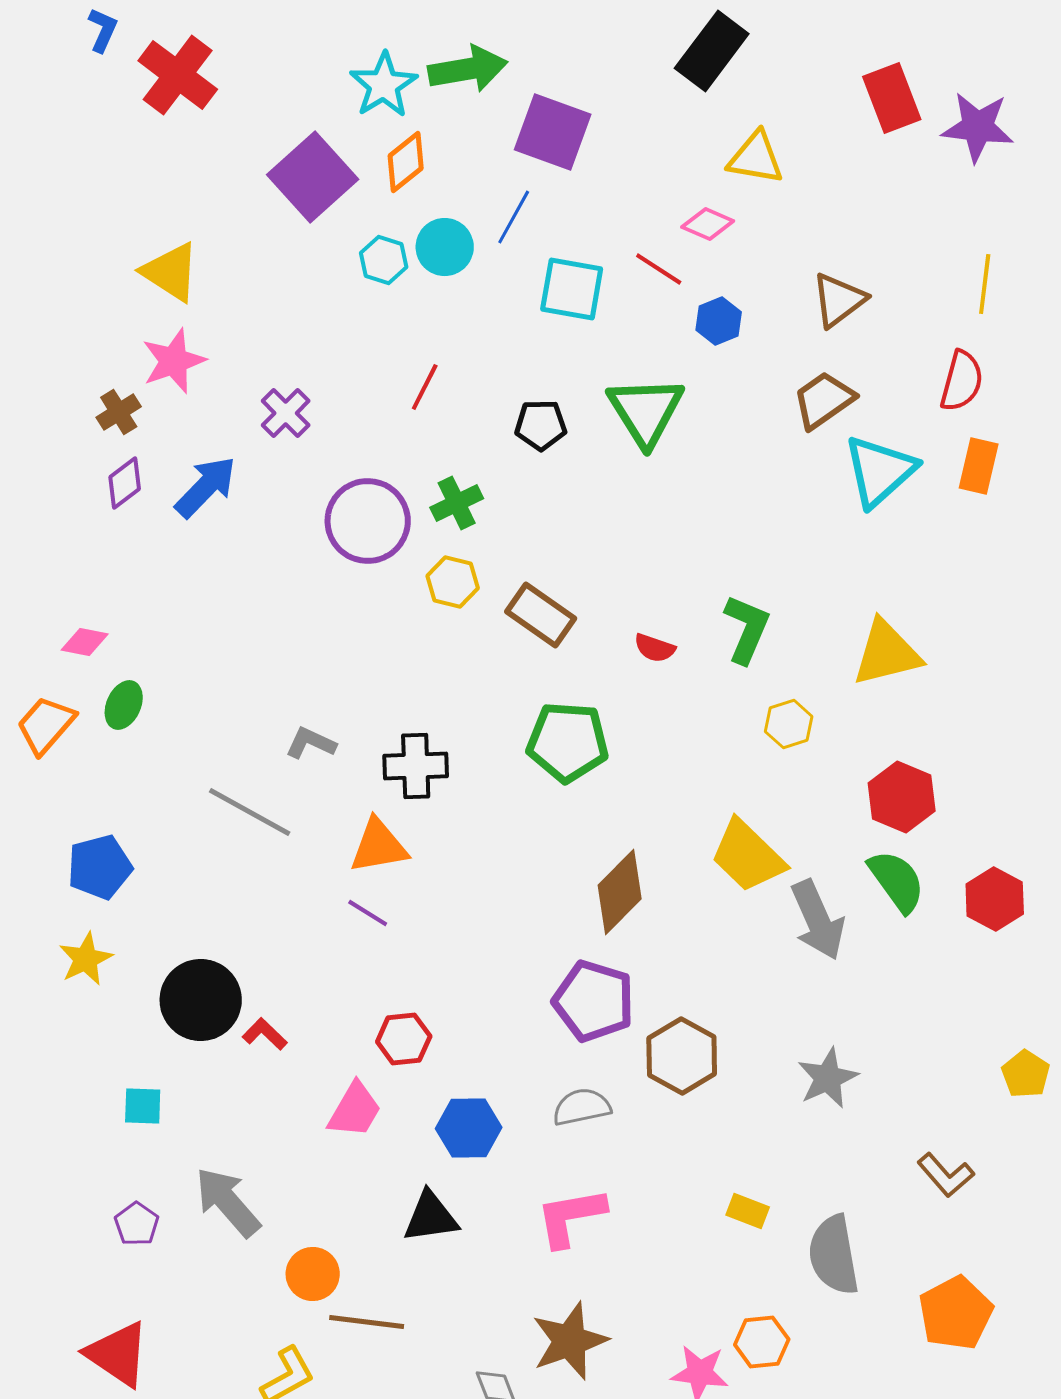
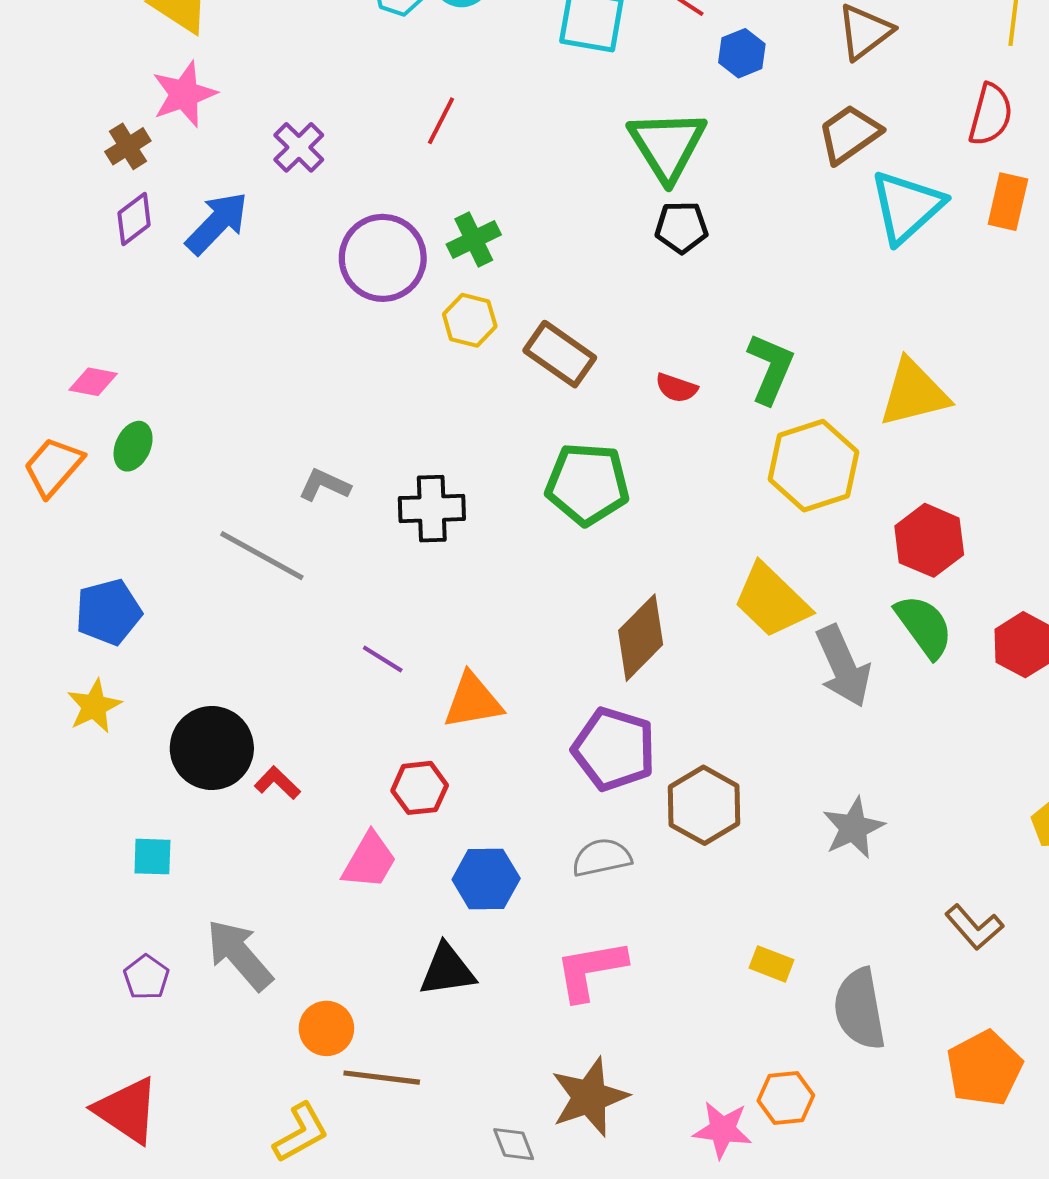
black pentagon: (541, 425) -> (682, 227), moved
yellow hexagon: (789, 724) -> (814, 466), size x1.8
orange triangle: (379, 846) -> (473, 701), moved

